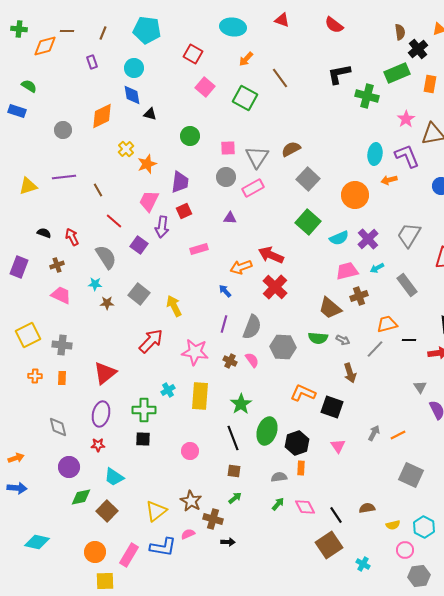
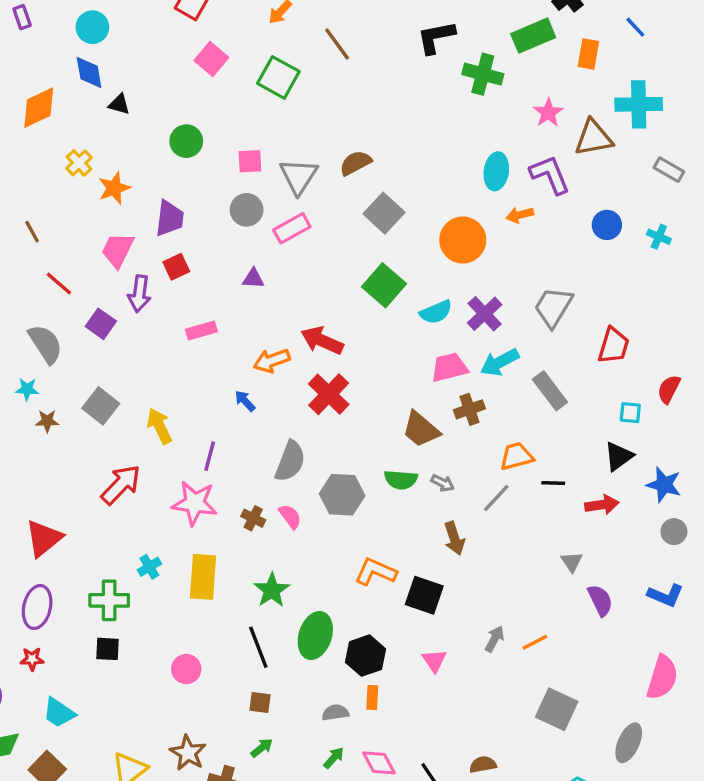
cyan arrow: (377, 268) -> (500, 362), size x1.6
purple line: (224, 324) -> (210, 456), moved

